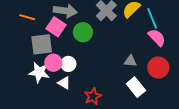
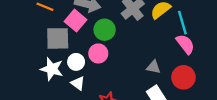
pink circle: (53, 63) -> (98, 53), moved
white circle: (68, 64) -> (76, 62), moved

